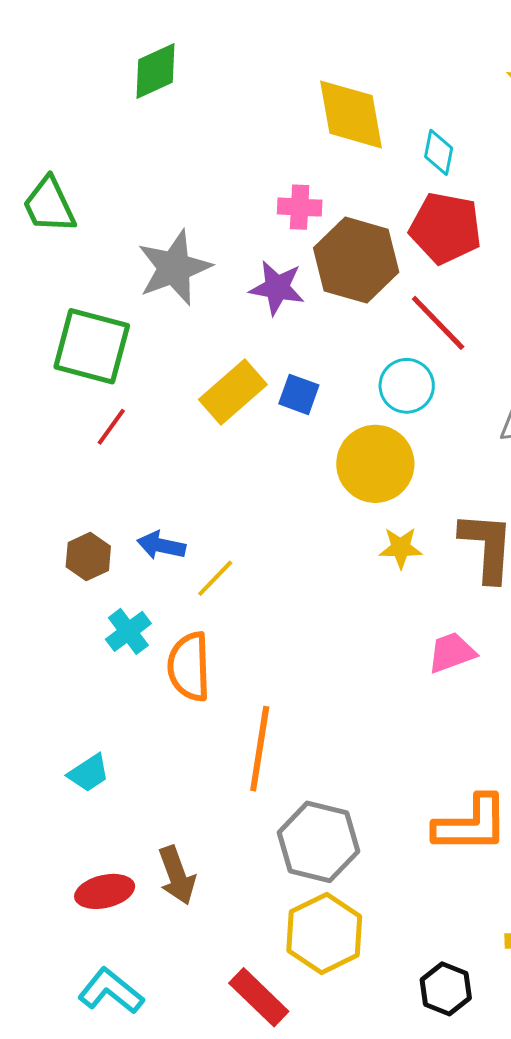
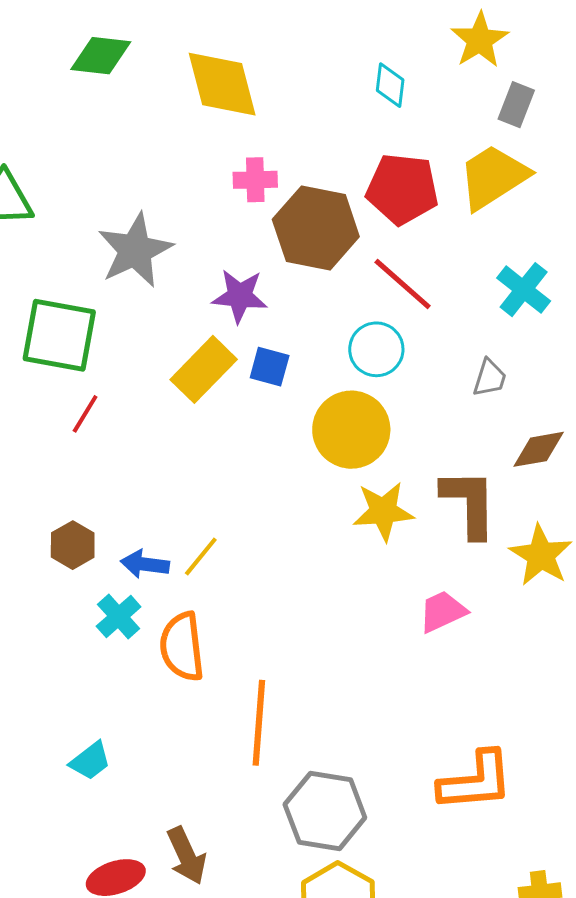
green diamond: (156, 71) -> (101, 56), turned 36
yellow diamond: (351, 114) -> (222, 84), moved
cyan diamond: (439, 152) -> (390, 85), moved
purple star: (277, 288) -> (240, 296), moved
blue arrow: (161, 545) -> (145, 564), moved
yellow star: (401, 548) -> (383, 511), size x1.4

